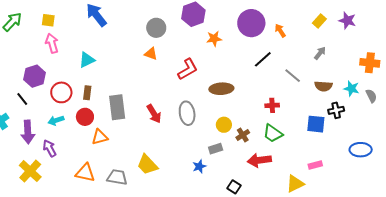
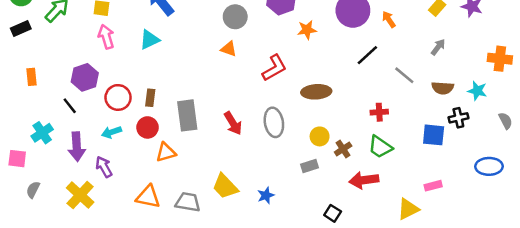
cyan triangle: (87, 60) -> (150, 40), moved
gray semicircle: (371, 96) -> (506, 121), moved
blue star: (199, 166) -> (266, 195), moved

